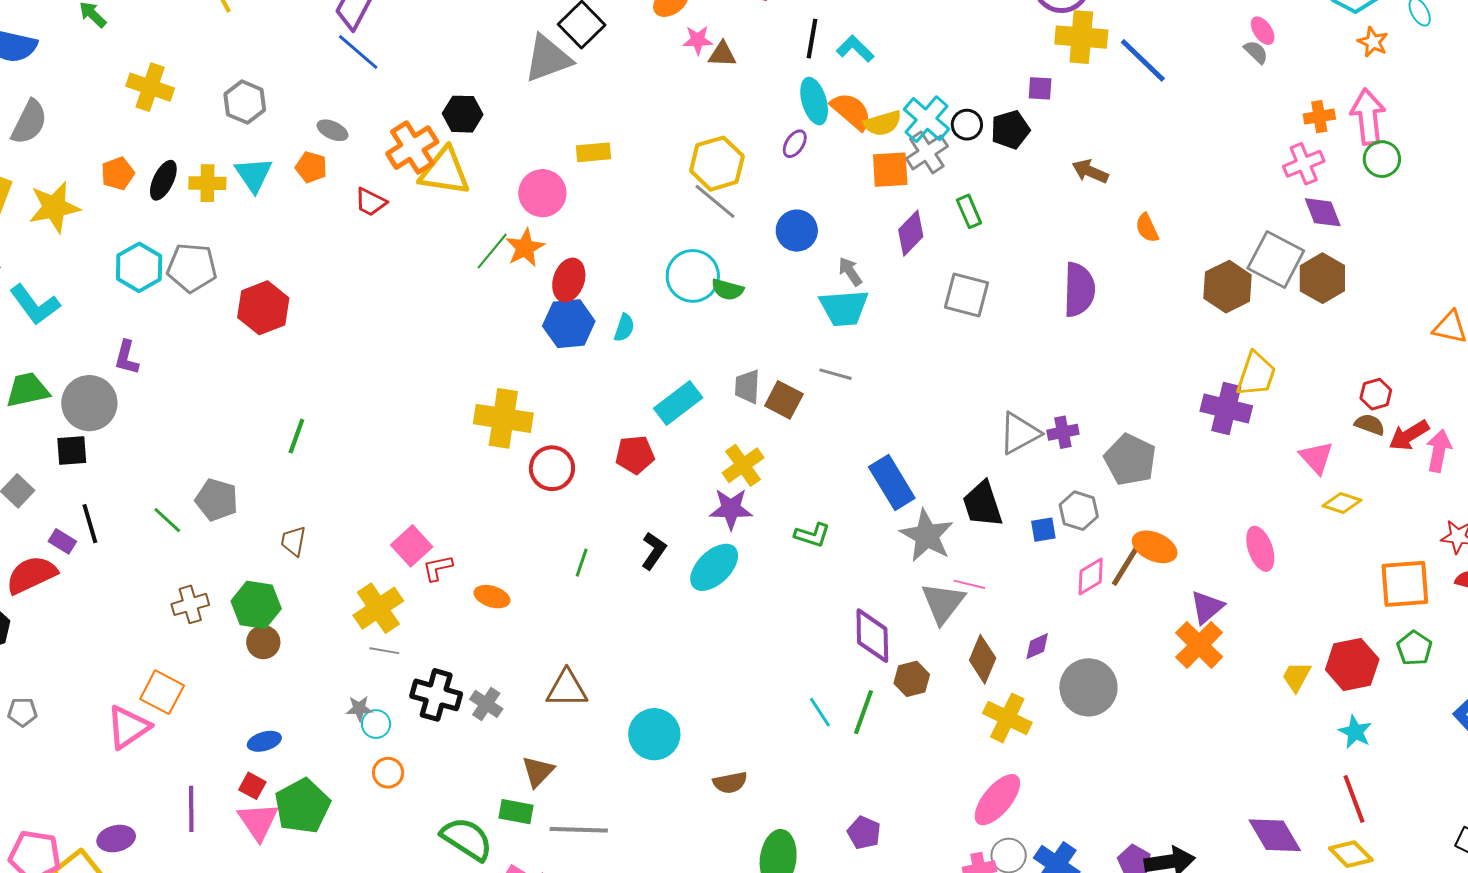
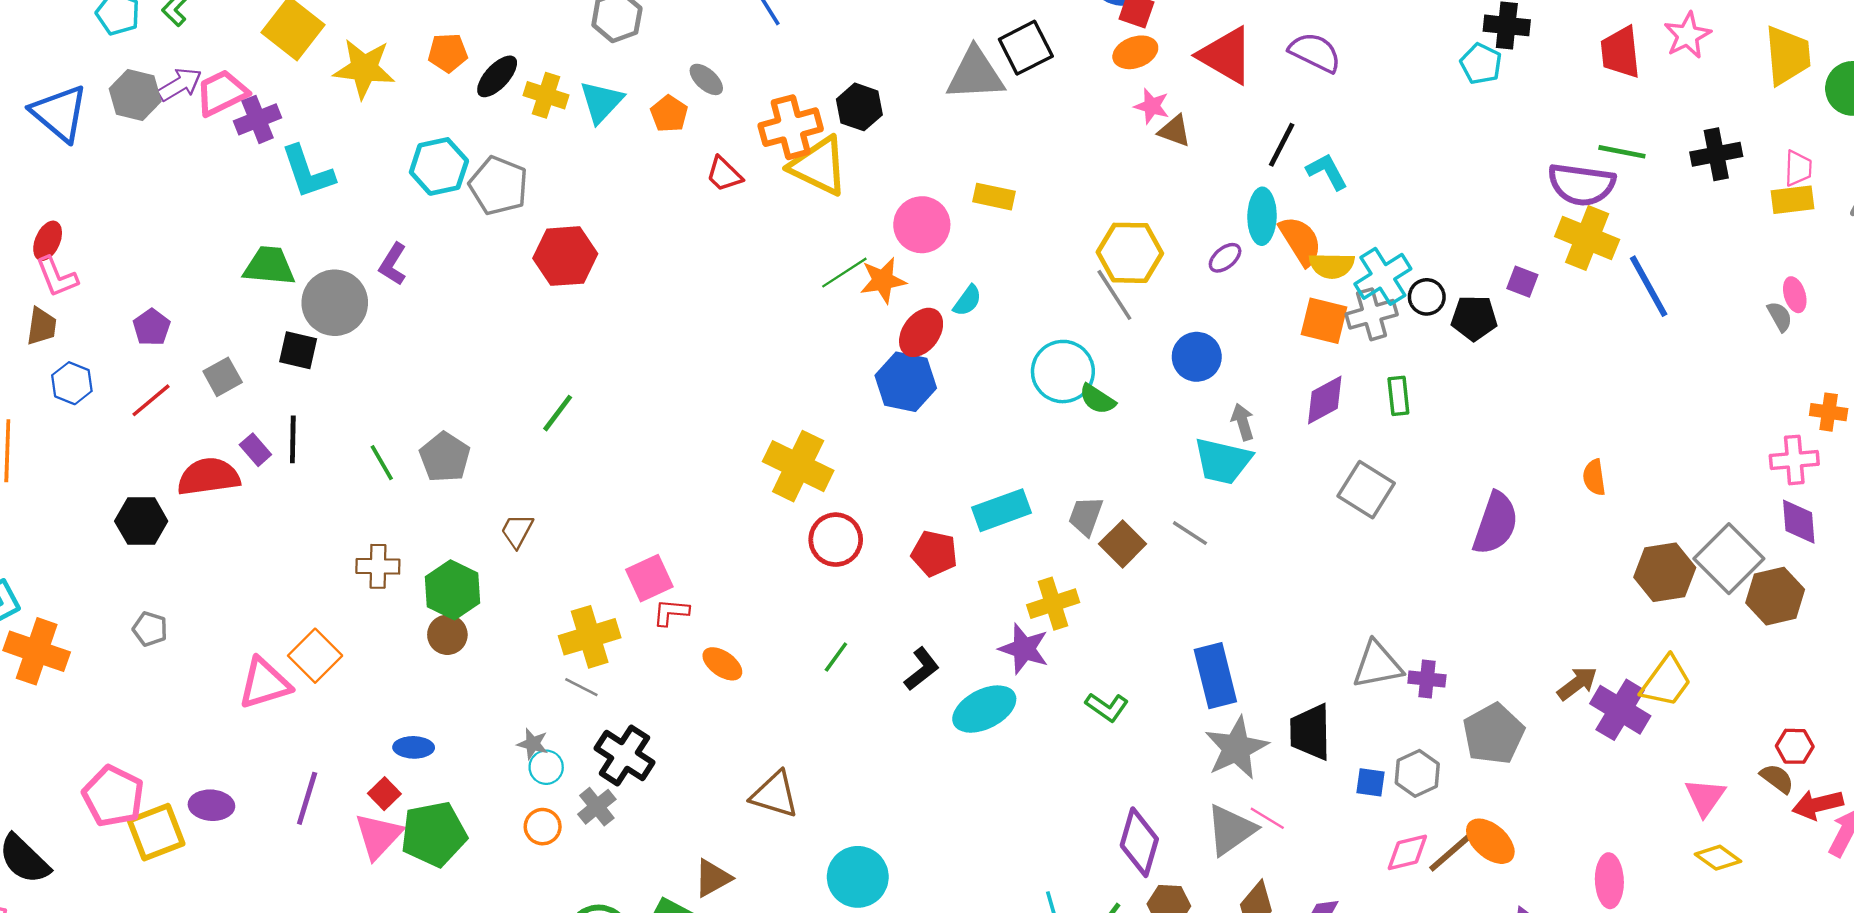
brown arrow: (1090, 171) -> (1577, 683), moved, turned 102
cyan semicircle: (624, 328) -> (967, 301), moved
gray cross: (486, 704) -> (597, 807), moved

